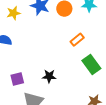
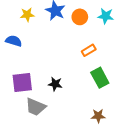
purple square: (17, 79) -> (22, 83), size x1.5

